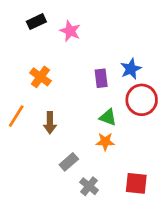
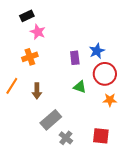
pink star: (70, 31) -> (38, 32), moved
orange cross: (40, 77) -> (30, 57), turned 35
orange star: (105, 142) -> (110, 100), moved
gray rectangle: (69, 162) -> (51, 120), size x1.5

